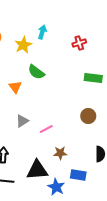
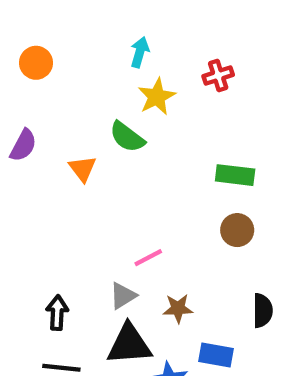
yellow star: (23, 45) -> (157, 97), moved
green rectangle: (93, 78) -> (235, 175), moved
gray triangle: (22, 121) -> (123, 296), moved

